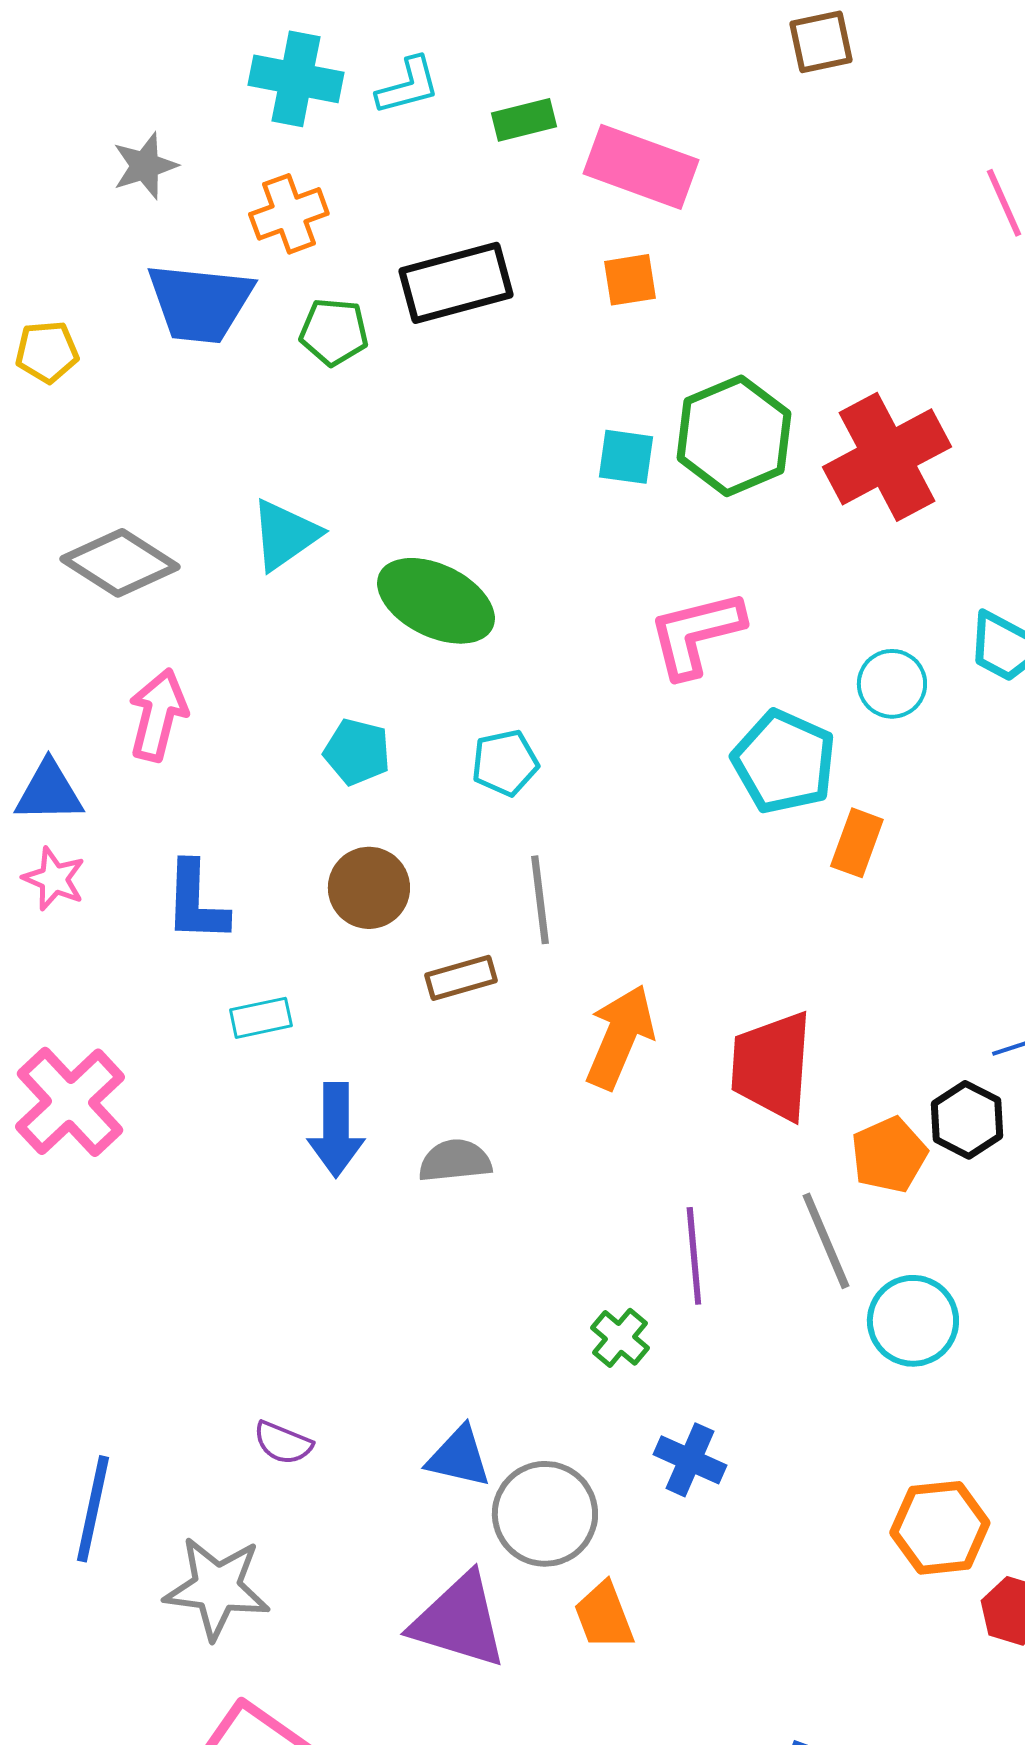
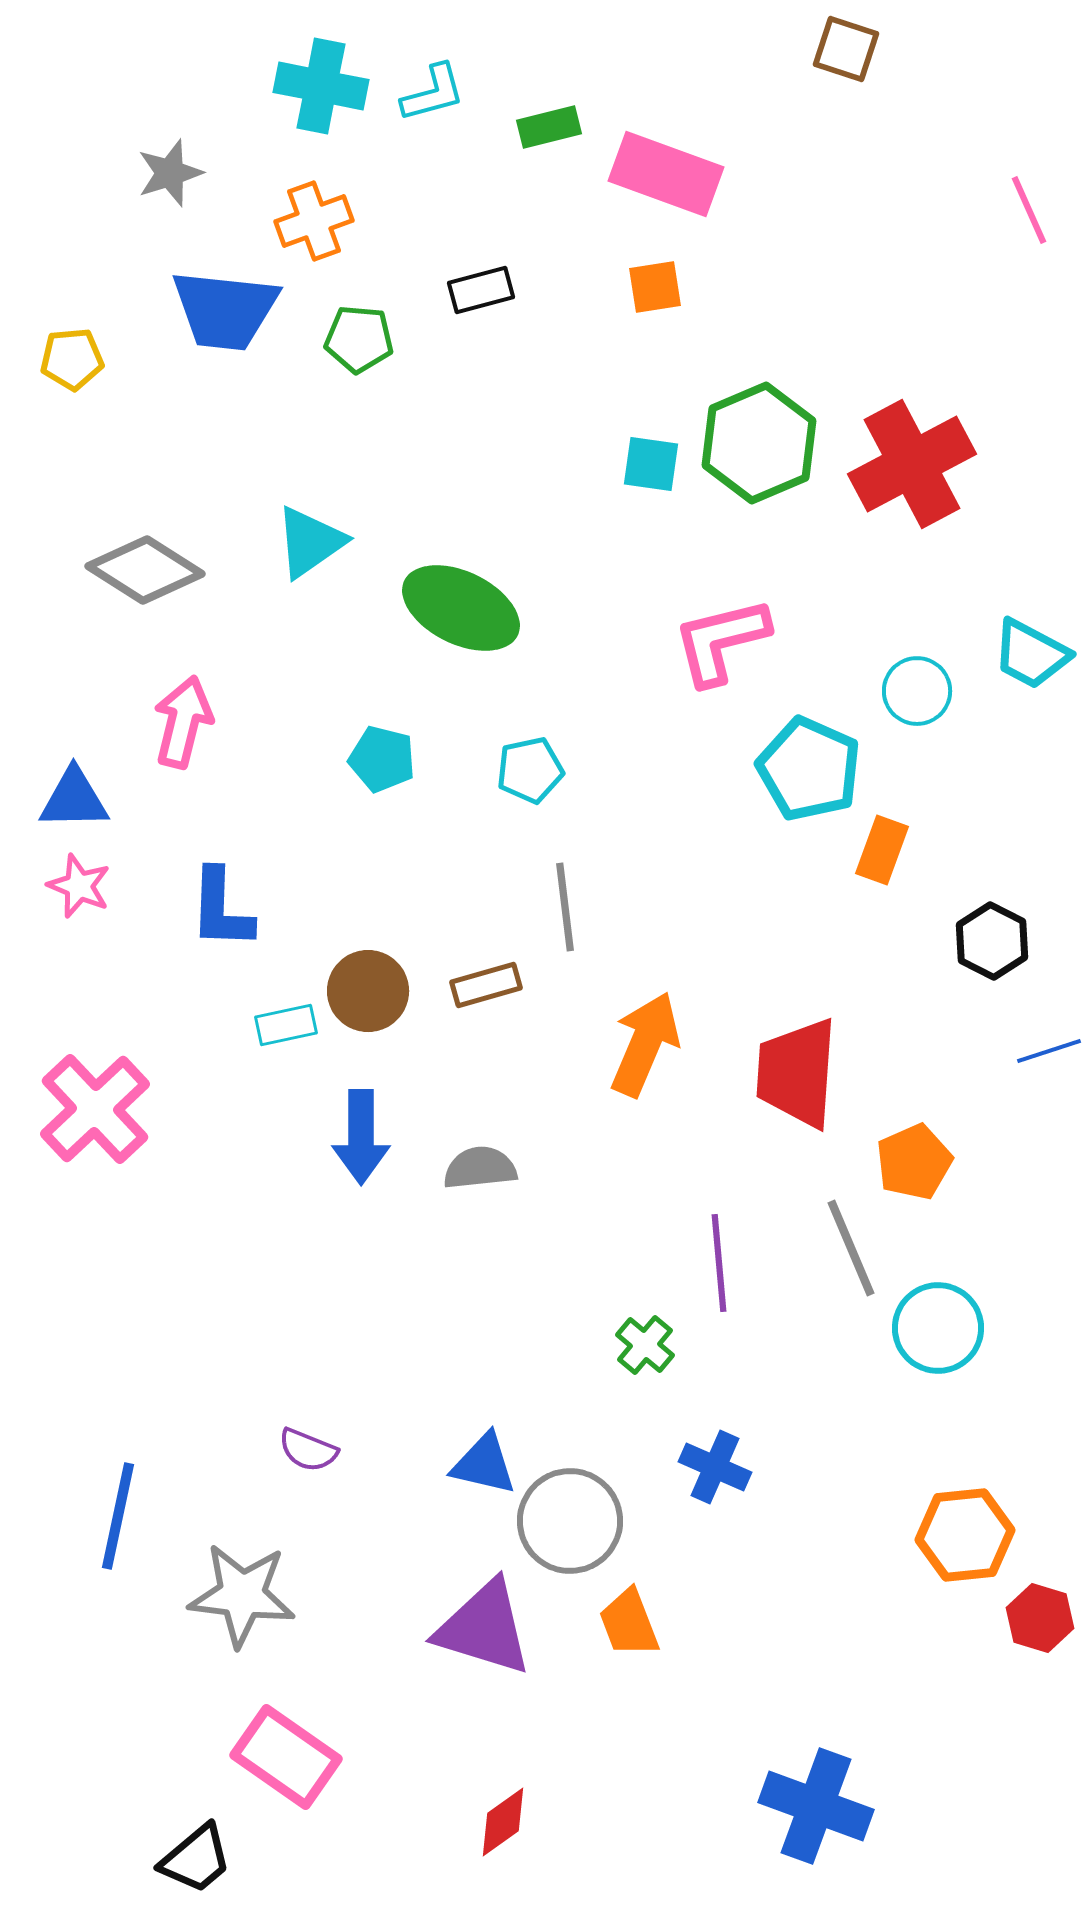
brown square: (821, 42) -> (846, 49), turned 30
black rectangle: (456, 283) -> (481, 290), size x0.6
brown circle: (369, 888) -> (368, 991), moved
black hexagon: (967, 1120) -> (992, 941), moved

